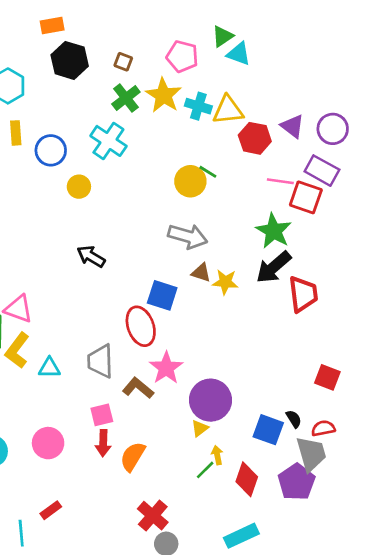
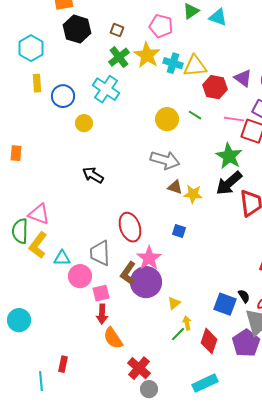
cyan triangle: (239, 54) -> (218, 17), moved
green line: (208, 172) -> (195, 115), moved
blue square: (162, 295) -> (179, 231), moved, size x0.6
brown L-shape: (138, 388) -> (128, 273), turned -95
purple circle: (211, 400) -> (146, 282), moved
pink circle: (48, 443) -> (80, 276), moved
orange semicircle: (133, 456) -> (113, 338), moved, turned -65
red rectangle: (51, 510) -> (63, 364), turned -42

